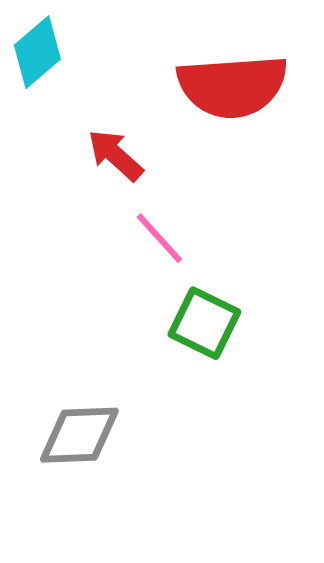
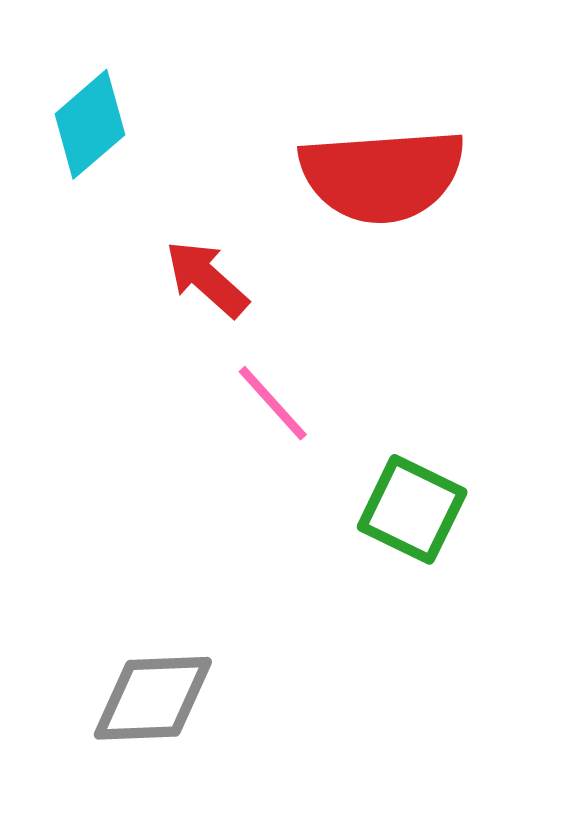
green square: (204, 323) -> (412, 509), moved

